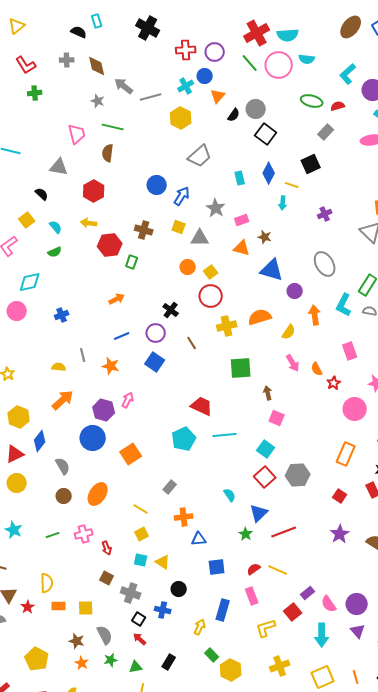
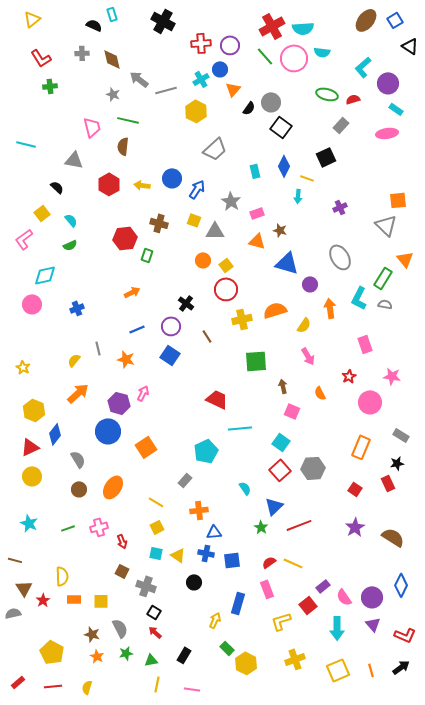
yellow arrow: (89, 223) -> (142, 185), moved
yellow semicircle: (59, 367) -> (74, 360), turned -56
orange semicircle: (317, 369) -> (320, 393), moved
cyan pentagon: (184, 439) -> (206, 451), moved
blue cross: (163, 610) -> (206, 553), moved

